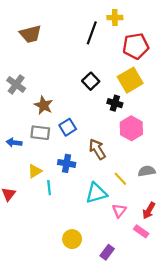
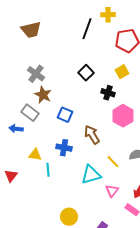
yellow square: (130, 80) -> (122, 72), size x0.6
gray cross: (16, 84) -> (36, 74), moved
blue square: (68, 127) -> (65, 115), turned -35
gray rectangle: (40, 133) -> (30, 113), moved, turned 30
yellow triangle: (35, 171) -> (35, 155), turned 40

